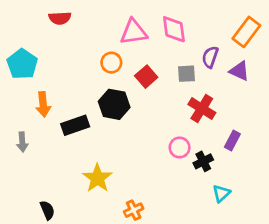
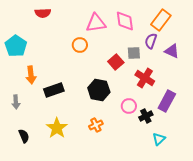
orange rectangle: (246, 32) -> (161, 20), moved
red square: (146, 77) -> (116, 62), moved
black hexagon: (114, 104) -> (99, 90), moved
purple rectangle: (232, 141) -> (167, 101), size x1.5
yellow star: (97, 178) -> (57, 128), moved
black semicircle: (47, 210) -> (24, 136), moved
orange cross: (134, 210) -> (96, 125), moved

